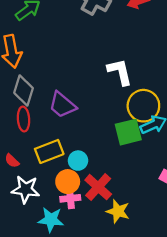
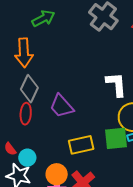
yellow rectangle: (49, 151) -> (81, 145), moved
cyan circle: (78, 161) -> (27, 158), moved

